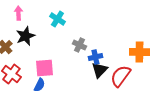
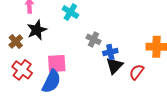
red semicircle: (120, 76) -> (137, 72), size x0.7
blue semicircle: (39, 85) -> (51, 81), size x1.6

